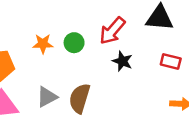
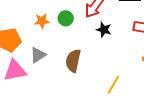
gray triangle: (47, 97) -> (38, 55), moved

